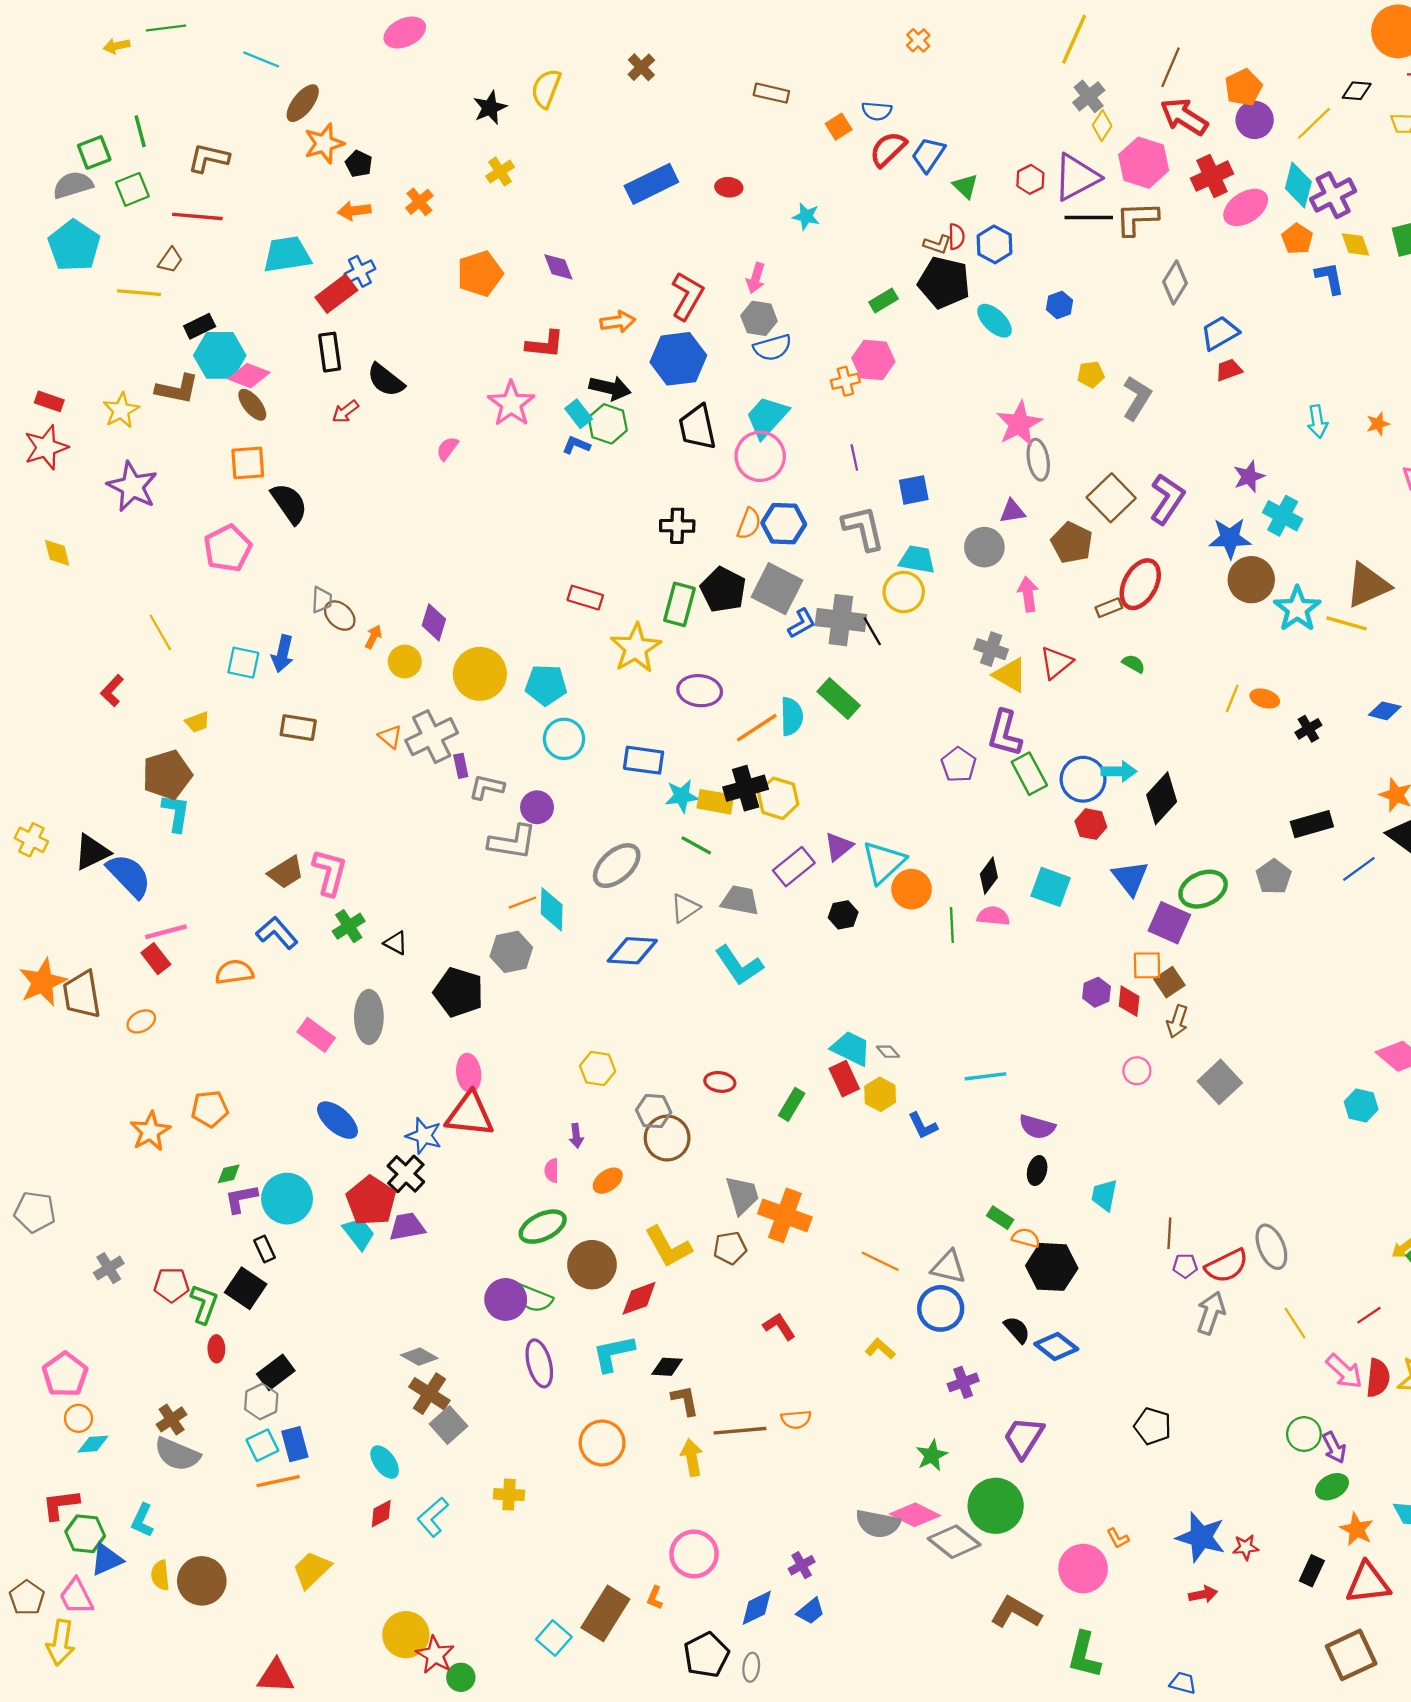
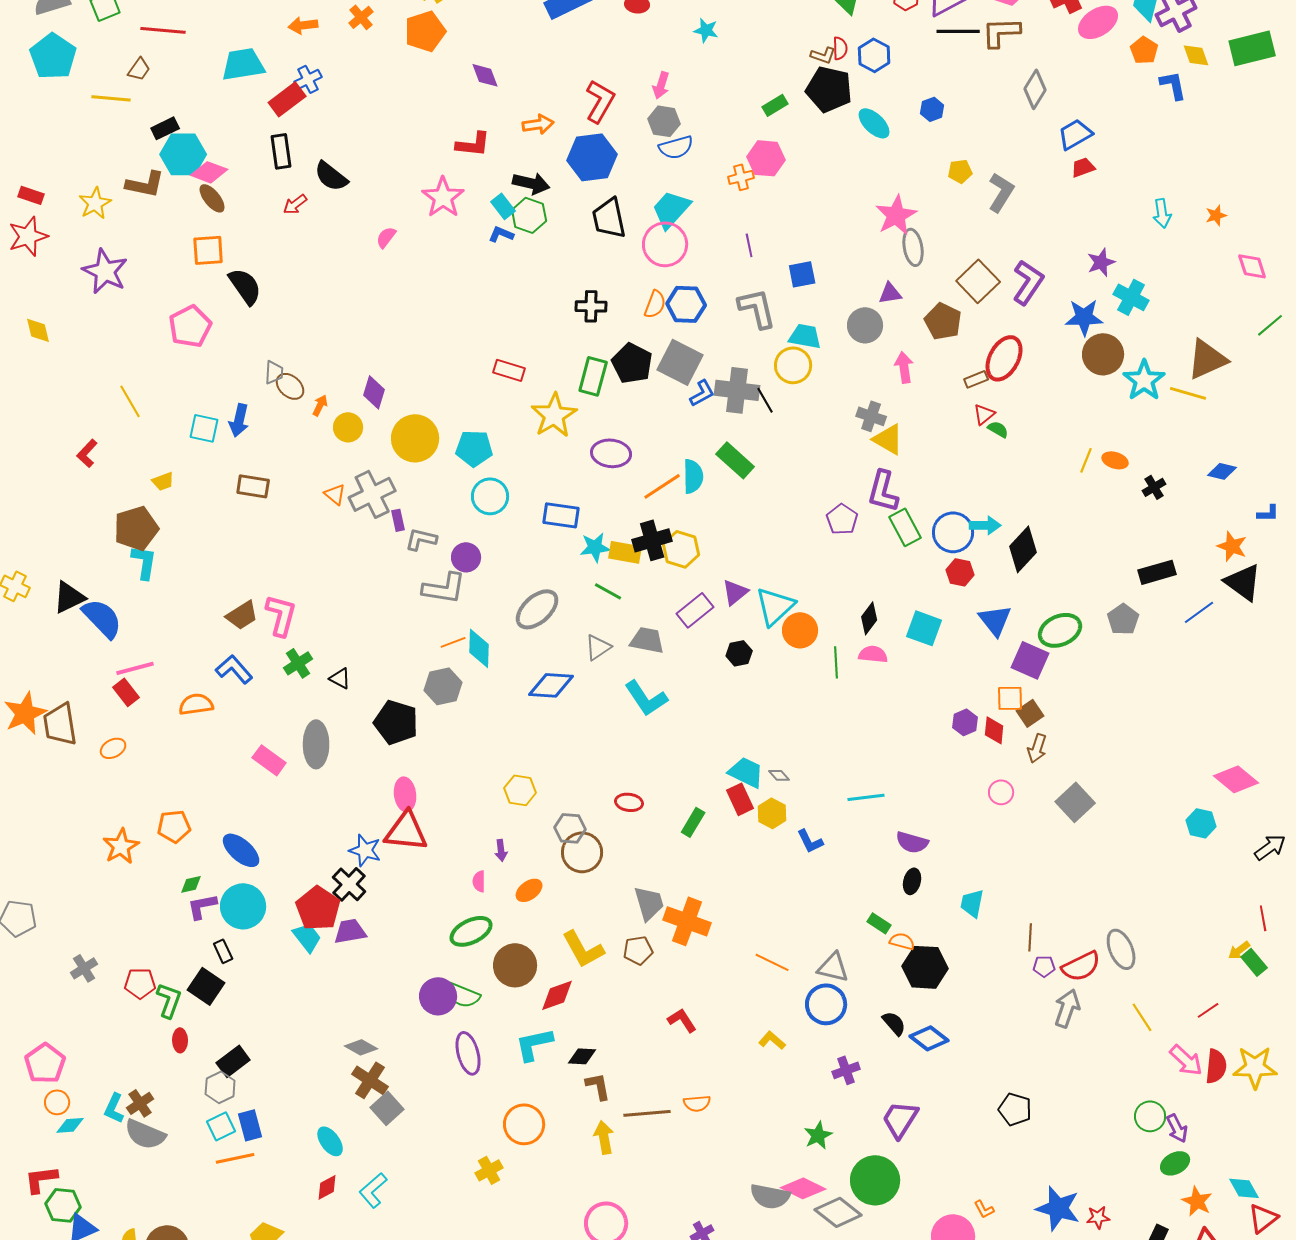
orange pentagon: (480, 274) -> (425, 31), moved
red triangle: (1056, 663) -> (984, 414), moved, size x0.7
blue ellipse: (337, 1120) -> (241, 850), moved
yellow cross: (509, 1495) -> (489, 1170), moved, turned -32
cyan L-shape: (142, 1520) -> (114, 1108), moved

